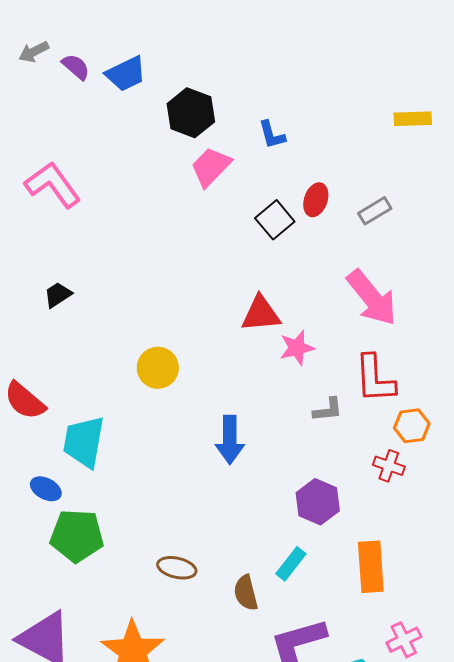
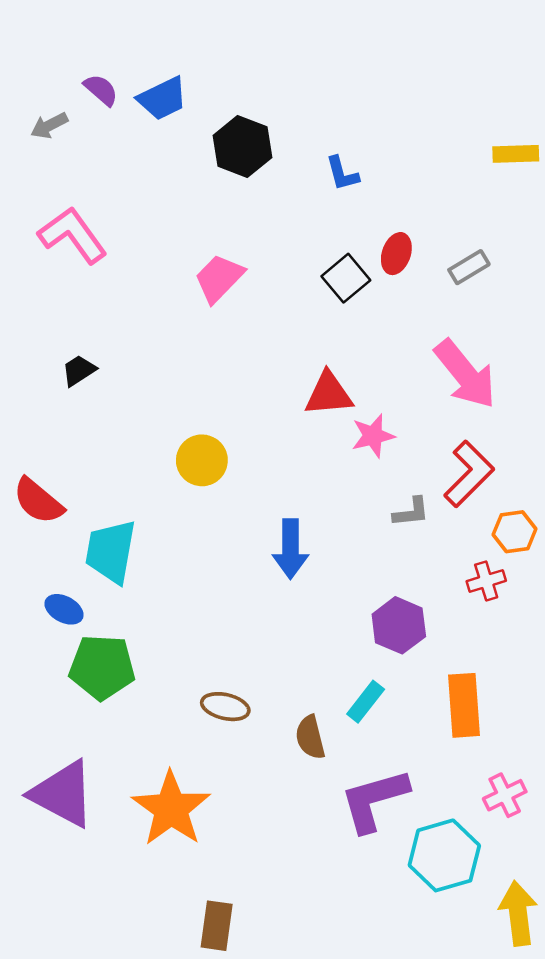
gray arrow: (34, 52) -> (49, 126), moved
pink trapezoid: (211, 167) -> (219, 278), moved
red L-shape: (375, 379) -> (469, 474), turned -132
red cross: (389, 466) -> (486, 581), turned -36

